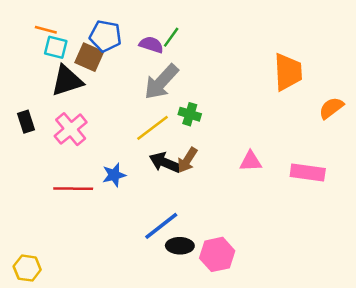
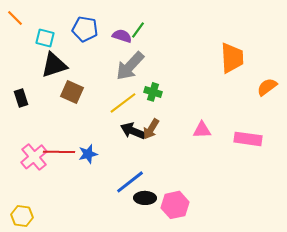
orange line: (46, 30) -> (15, 18), moved, turned 30
brown square: (89, 57) -> (72, 92), moved
pink cross: (71, 129) -> (34, 157), moved
blue star: (114, 175) -> (88, 154), moved

